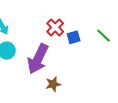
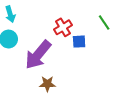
green line: (104, 36) -> (104, 22), moved

